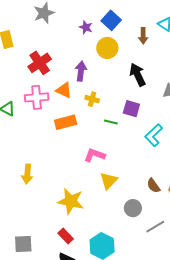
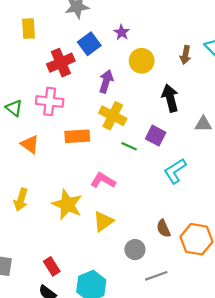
blue square: (111, 20) -> (89, 44), moved
orange triangle: (64, 90) -> (30, 144), moved
yellow cross: (92, 99) -> (113, 116), size x1.6
yellow arrow: (27, 174) -> (21, 200), moved
yellow triangle: (109, 181) -> (103, 221), moved
yellow star: (71, 201) -> (67, 205), moved

